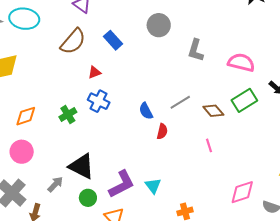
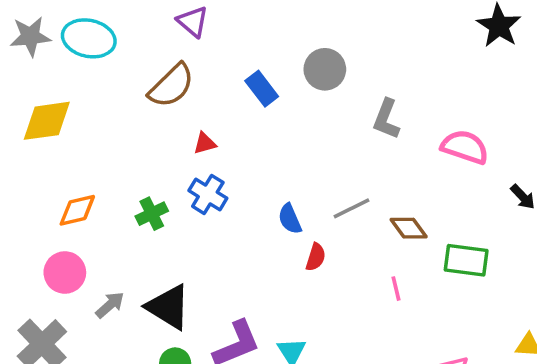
blue rectangle: (113, 40) -> (262, 89), moved
green rectangle: (244, 100) -> (466, 260), moved, turned 35
gray arrow: (55, 184) -> (110, 305), moved

